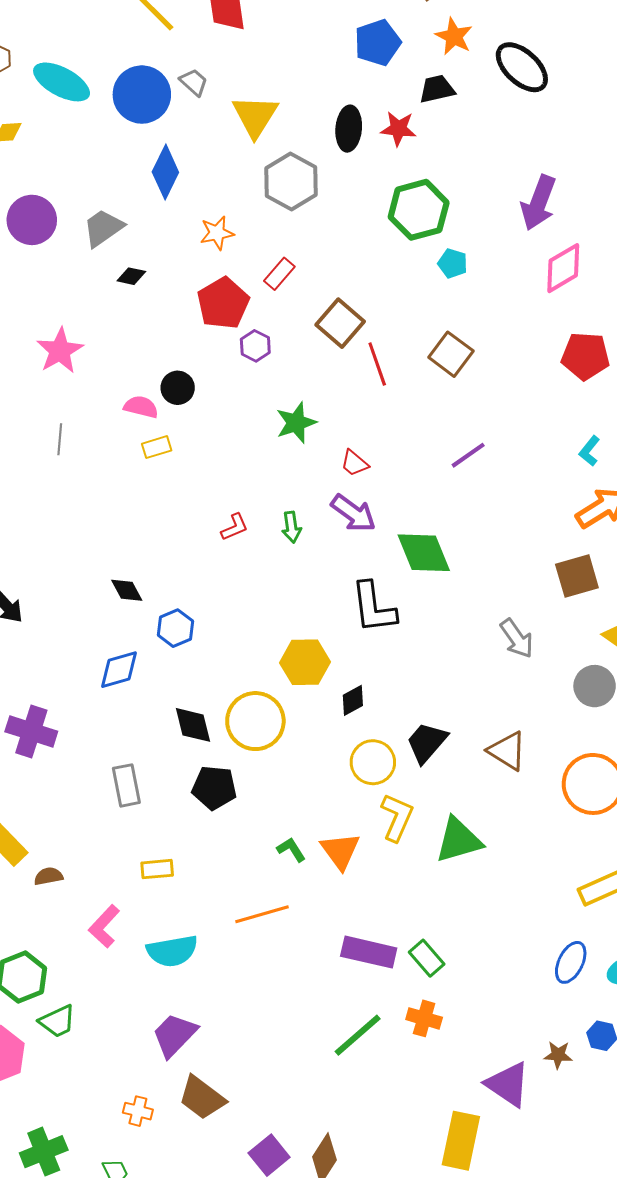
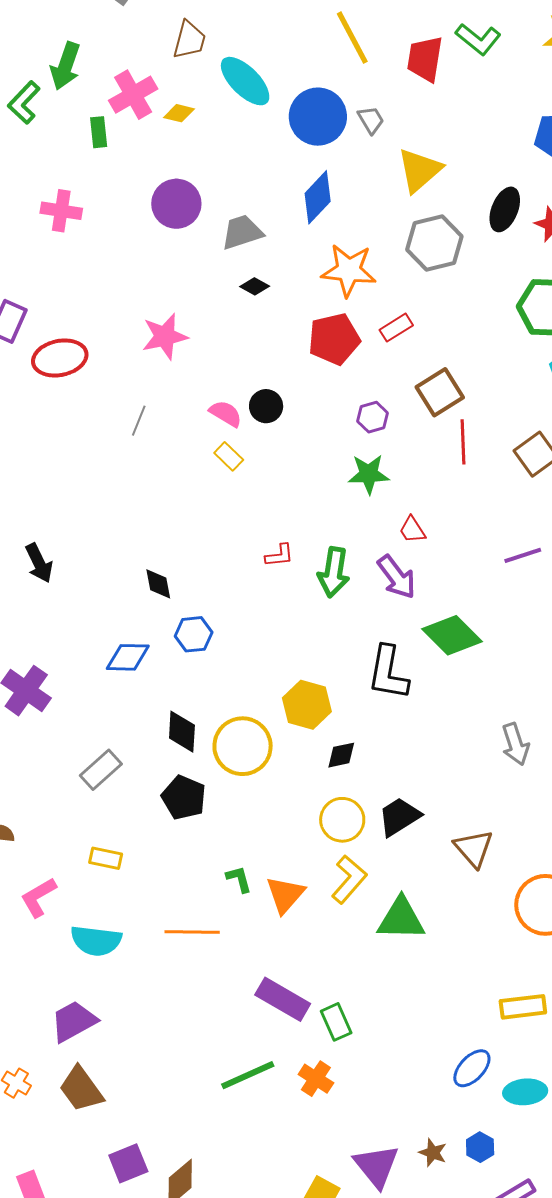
orange star: (217, 233) -> (349, 270), size x1.6
purple hexagon: (255, 346) -> (373, 417), moved
yellow rectangle: (157, 447) -> (229, 456), turned 44
green arrow: (291, 527) -> (334, 572), size x1.6
green diamond: (424, 553) -> (452, 635), turned -40
gray rectangle: (126, 785) -> (101, 770), turned 42

